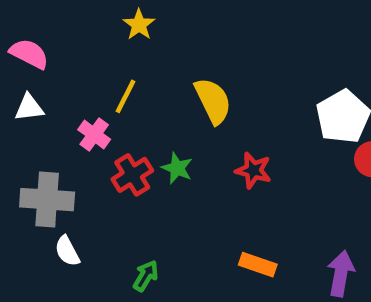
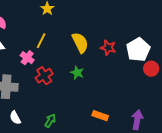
green star: (177, 168) -> (77, 73), moved
red star: (253, 170) -> (108, 48), moved
white semicircle: (67, 251) -> (15, 118), moved

